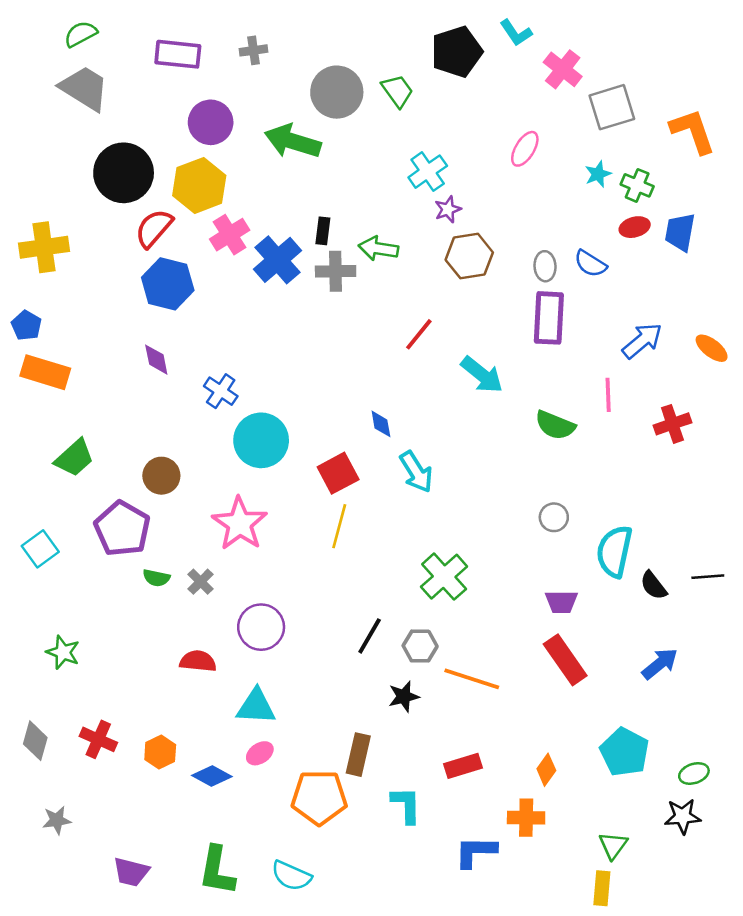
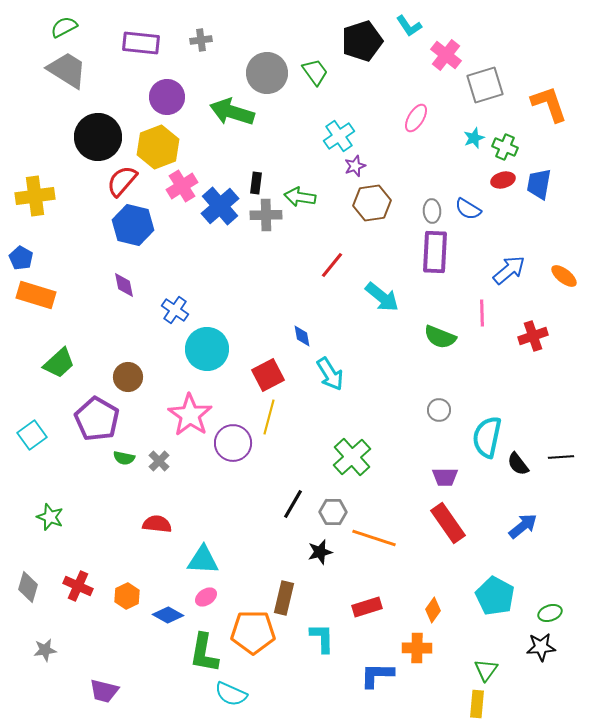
purple circle: (261, 627) -> (233, 443), moved
green L-shape: (217, 871) -> (204, 653), moved

